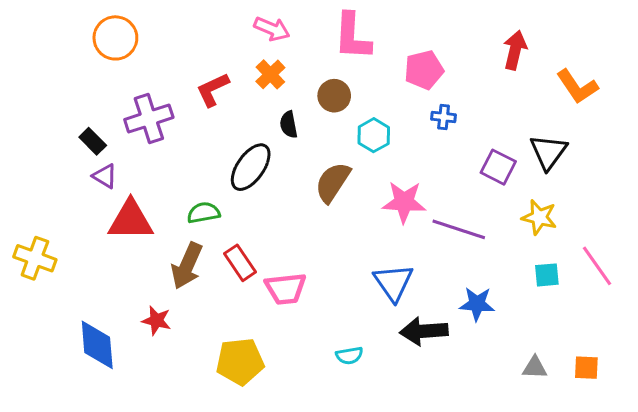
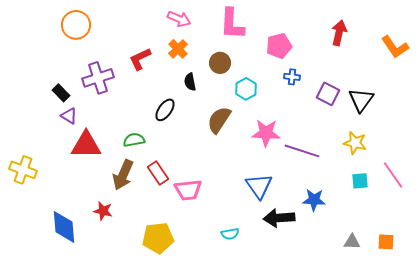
orange L-shape: (577, 87) -> (395, 47), moved
black ellipse: (251, 167) -> (165, 110), size x0.7
purple square: (498, 167) -> (328, 94), moved

